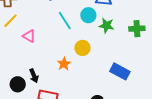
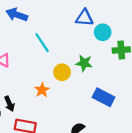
cyan circle: (88, 15) -> (103, 32), moved
green star: (106, 26) -> (84, 63), moved

